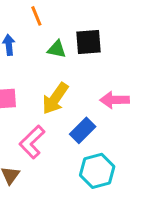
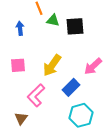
green triangle: (57, 49) -> (53, 20), moved
pink arrow: (115, 100) -> (93, 66), turned -42

